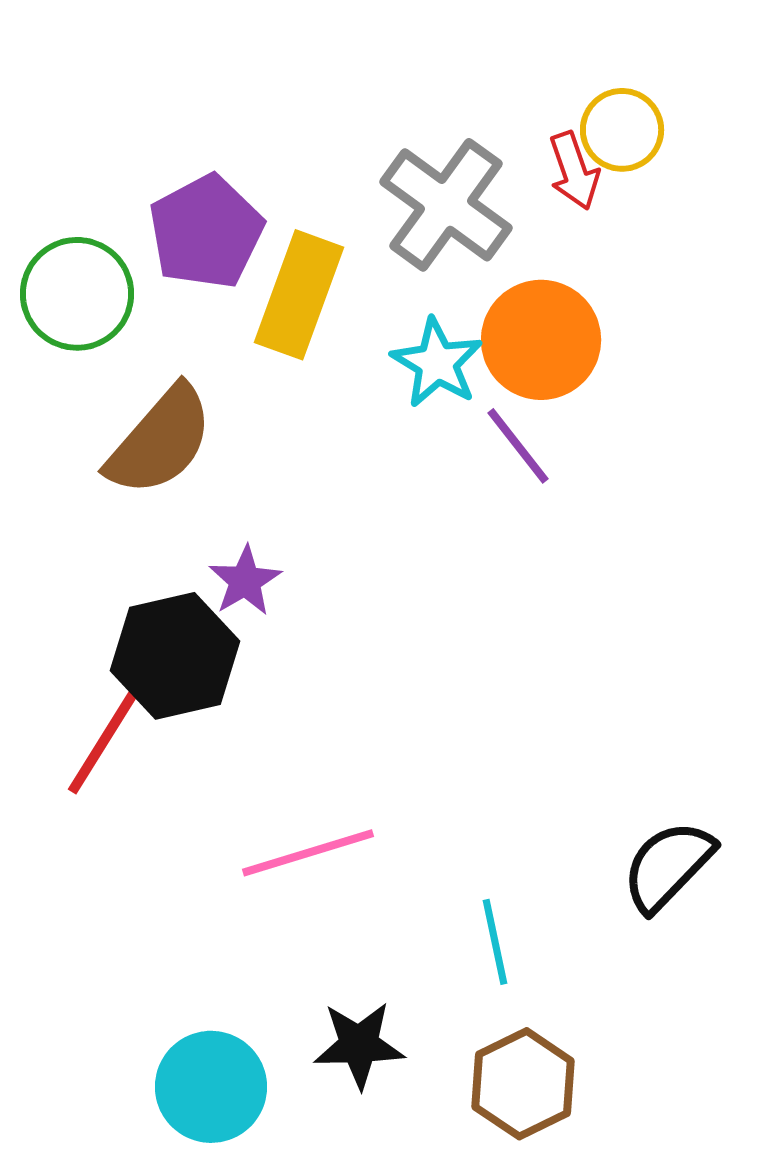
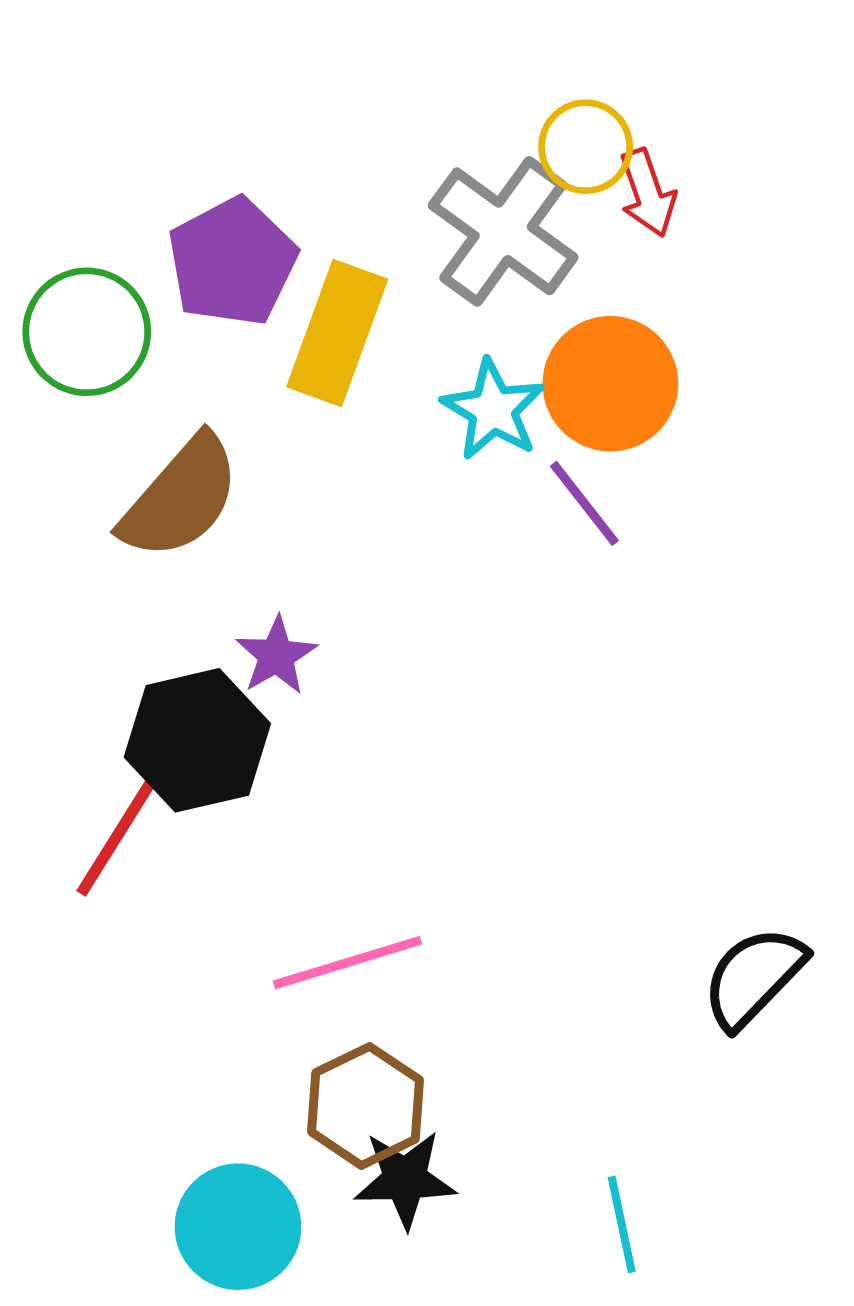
yellow circle: (622, 130) -> (586, 147), moved
cyan line: (495, 942) -> (622, 1224), moved
brown hexagon: (523, 1084) -> (365, 1106), moved

